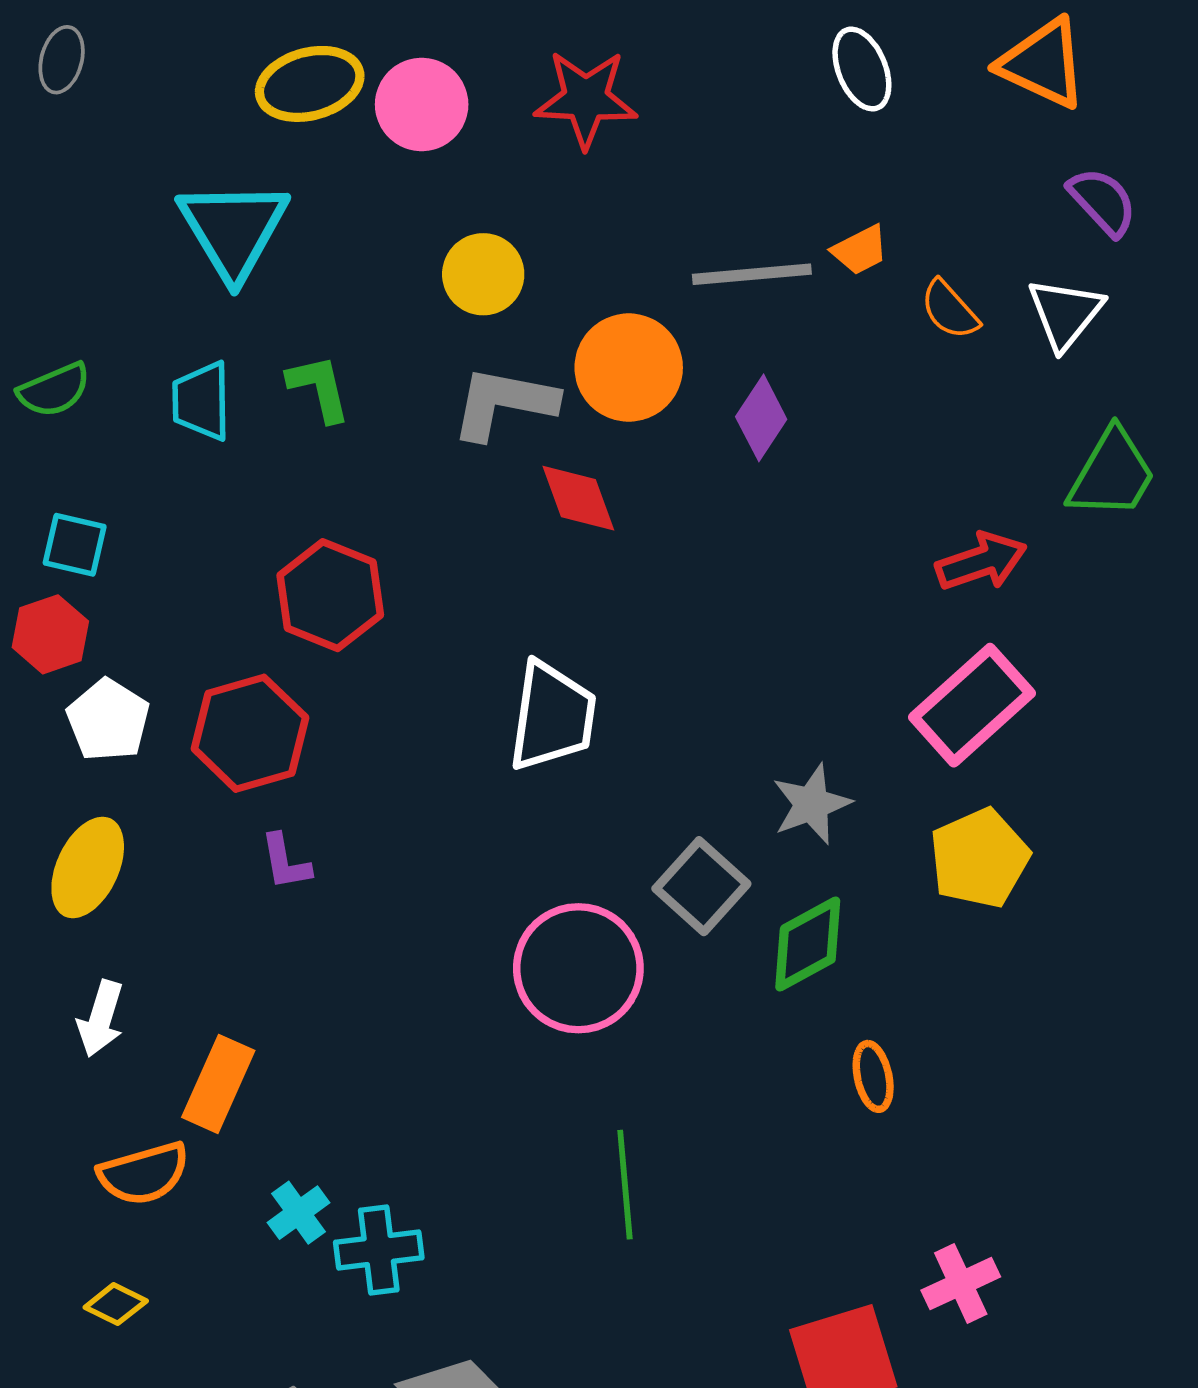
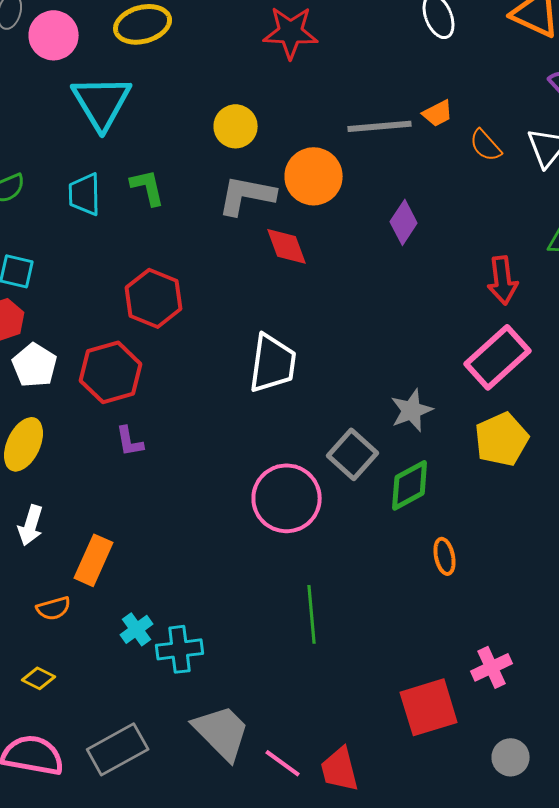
pink circle: (422, 104) -> (54, 35), moved
purple diamond: (761, 418) -> (404, 222), moved
red arrow: (981, 562) -> (503, 280), turned 102
orange semicircle: (144, 1173) -> (54, 608), size x0.7

